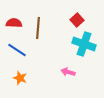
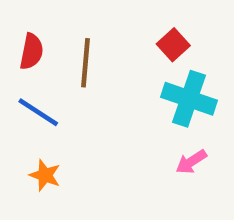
red semicircle: (14, 23) -> (32, 52), turned 98
pink arrow: (68, 72) -> (191, 162), moved, turned -48

